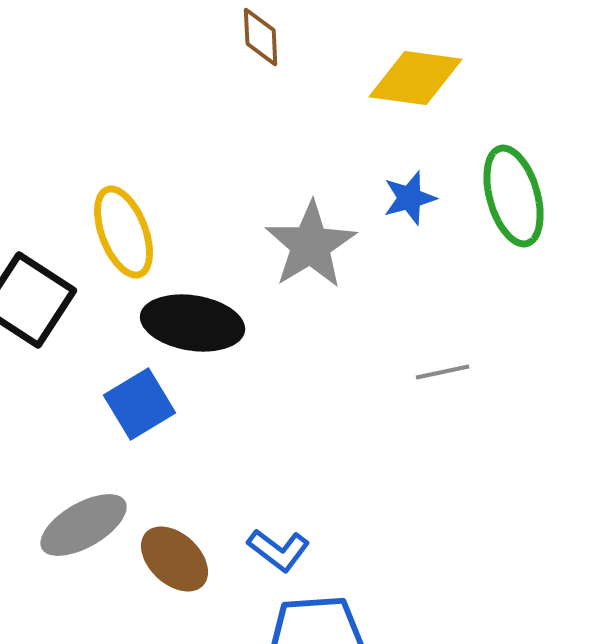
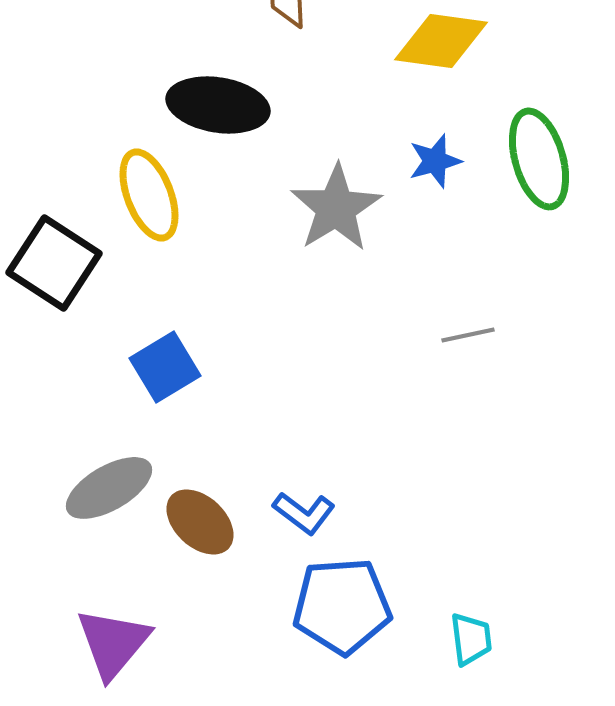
black ellipse: (193, 323) -> (218, 105), moved

